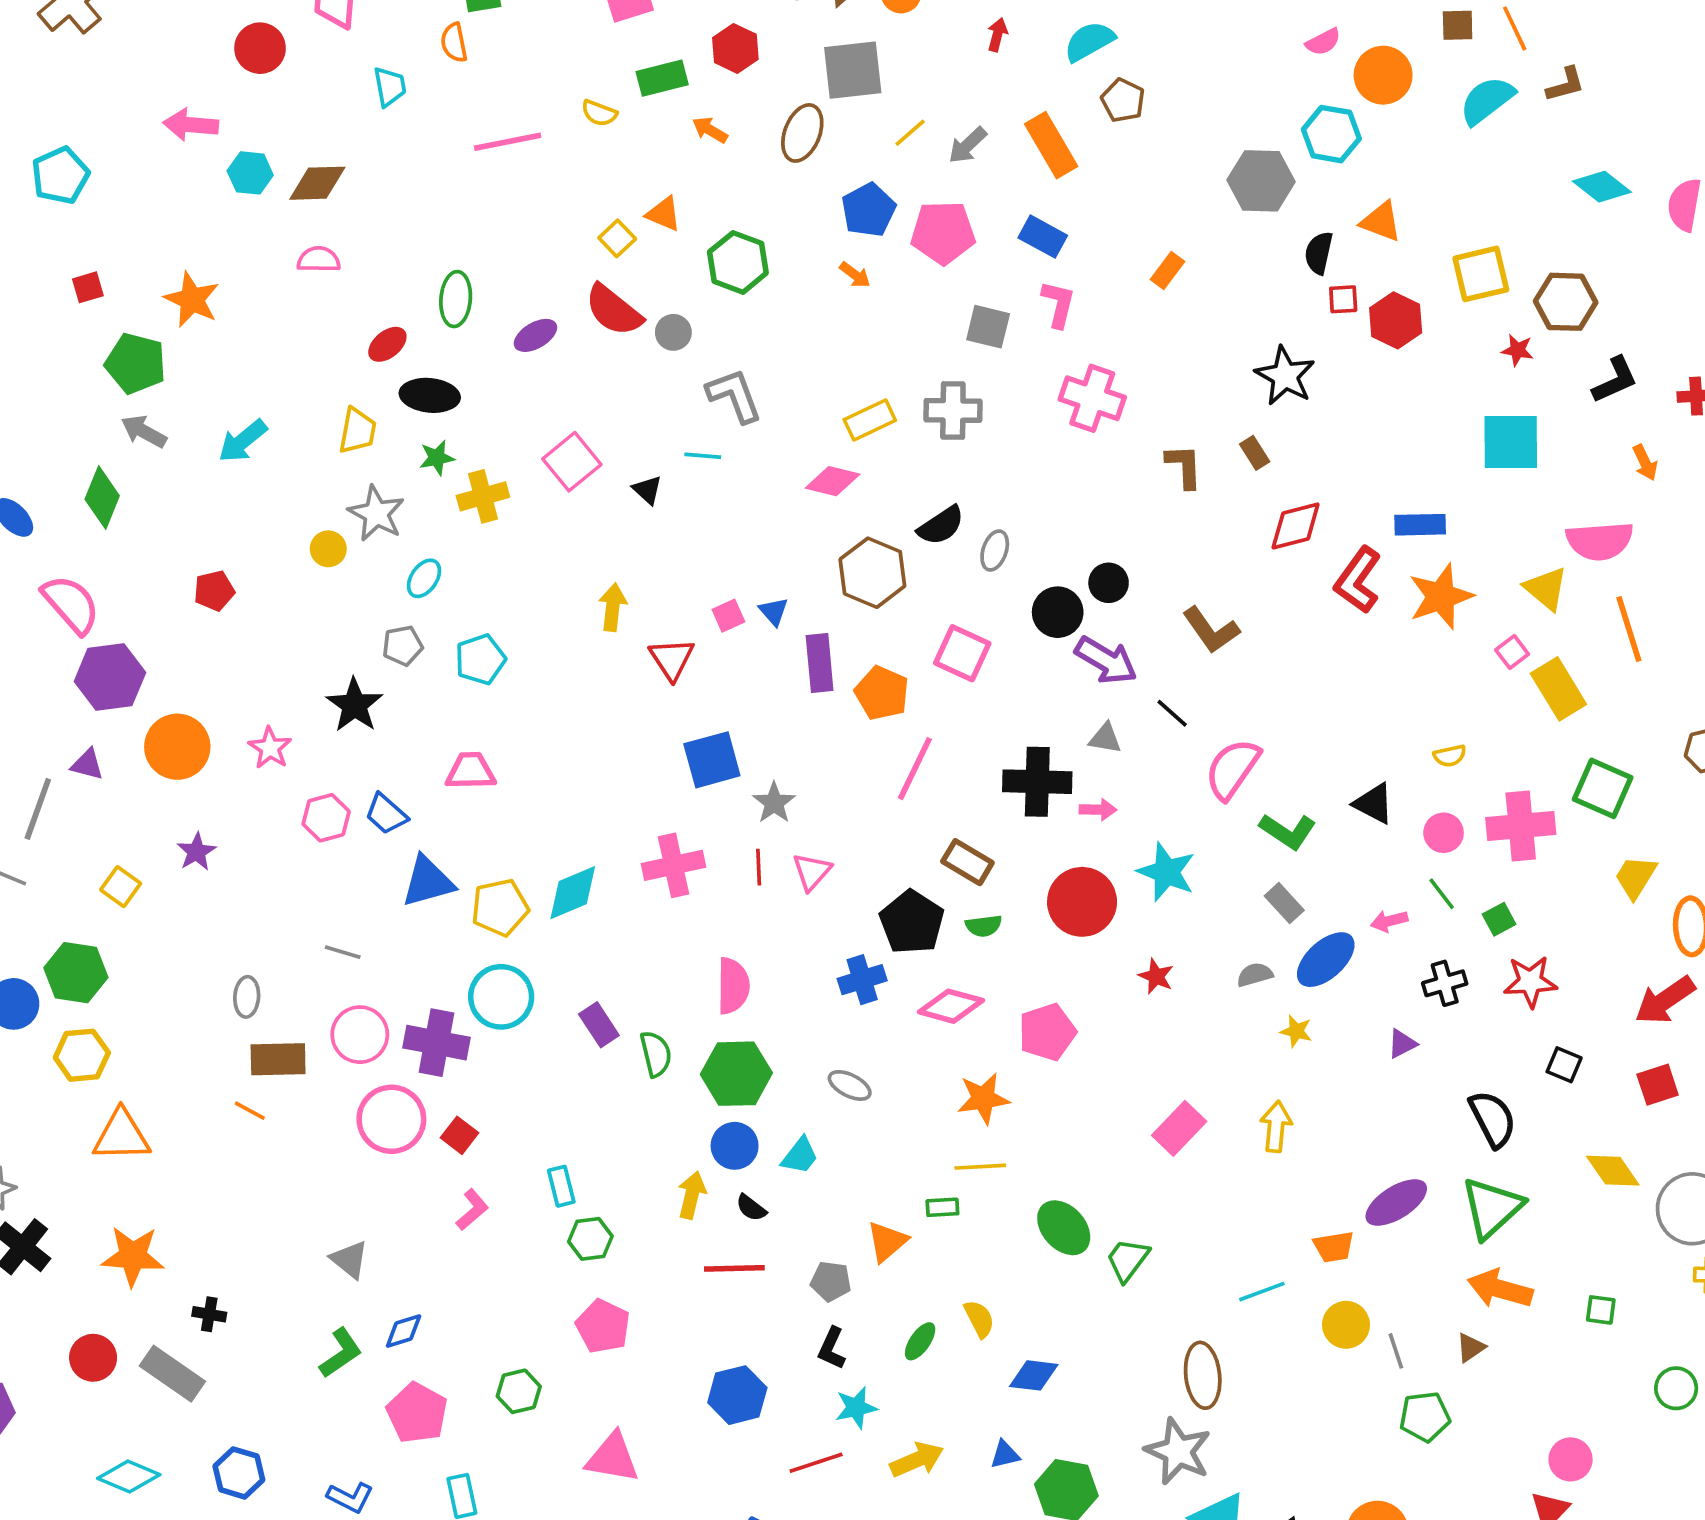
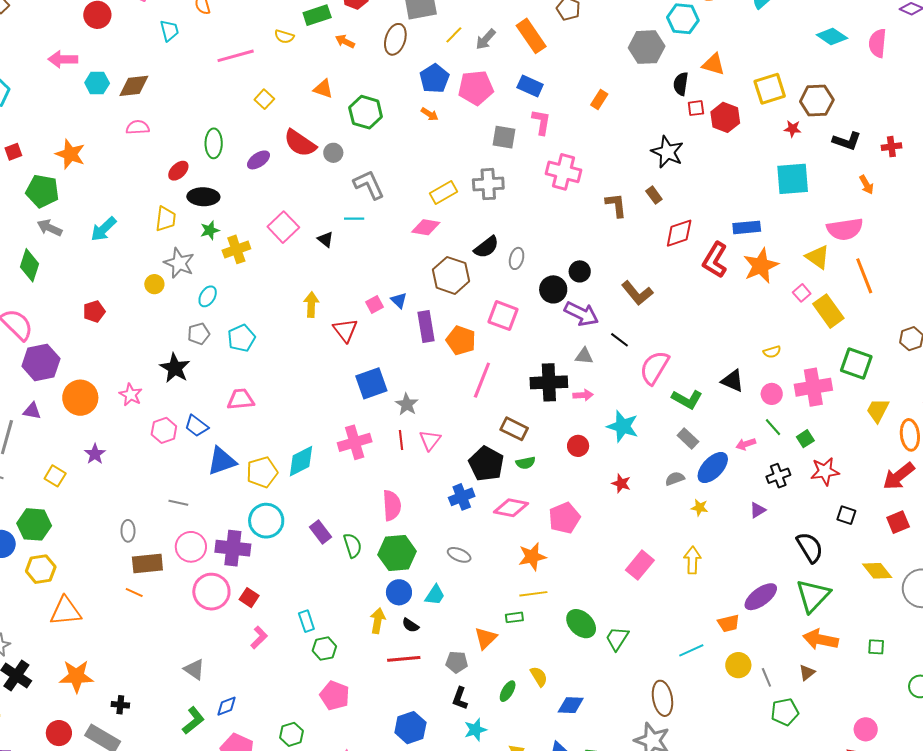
yellow square: (617, 238) -> (264, 99), moved
black L-shape: (1615, 380) -> (847, 141), turned 48
red circle: (1082, 902) -> (578, 446), size x0.6

